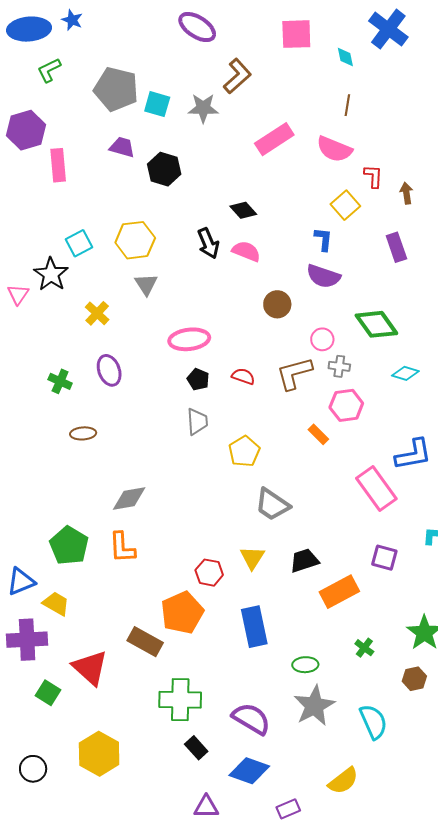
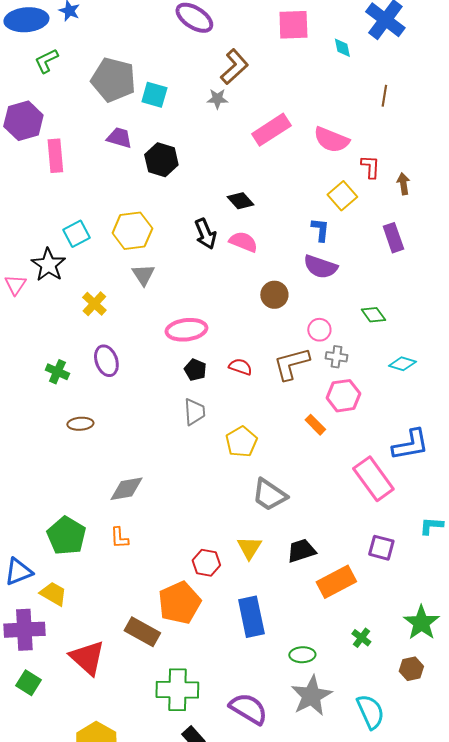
brown line: (347, 105) -> (384, 96), moved
gray star: (203, 108) -> (217, 99), moved, size x0.7
green diamond: (376, 324) -> (373, 315), size x0.6
orange L-shape: (122, 548) -> (119, 538), size x0.7
green square: (48, 693) -> (28, 683), moved

